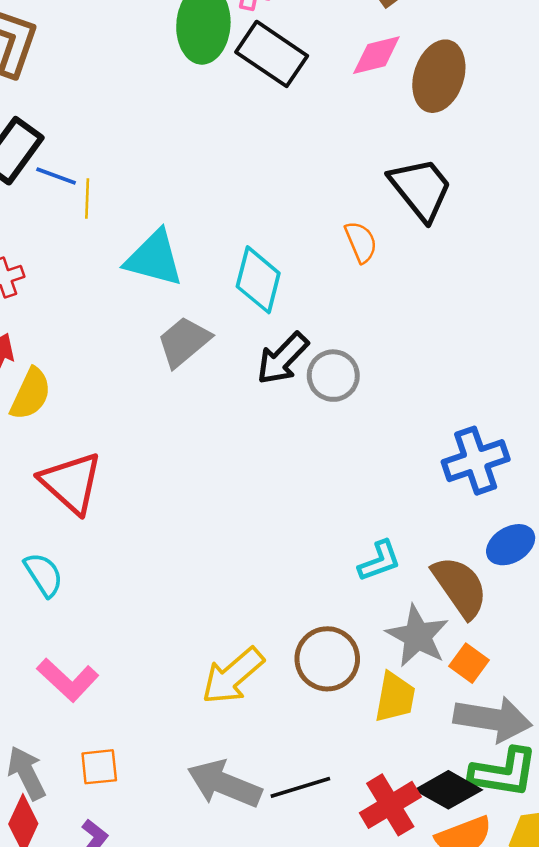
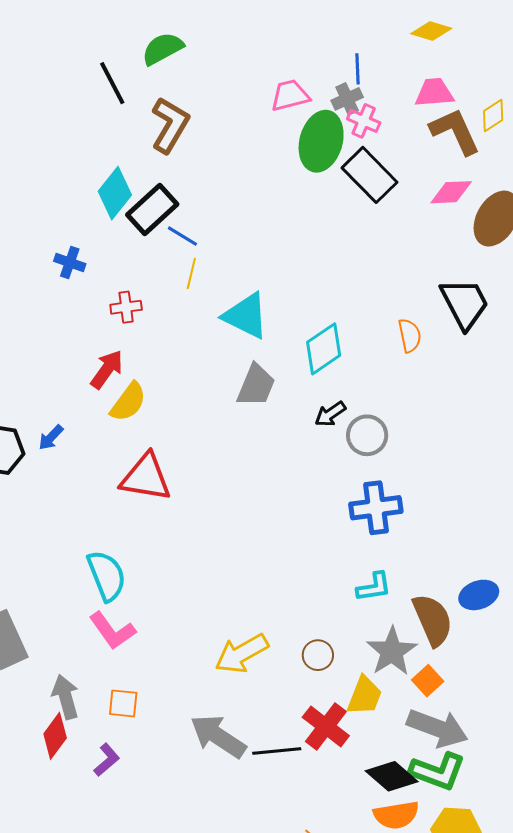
yellow line: (87, 199) -> (191, 273), moved
cyan diamond: (258, 280) -> (324, 349), turned 30
gray trapezoid: (184, 342) -> (256, 385), turned 141
black arrow: (283, 358) -> (330, 414), size x0.7
blue cross: (476, 461) -> (376, 508), moved
red triangle: (71, 483) -> (146, 478), turned -44
cyan semicircle: (44, 575) -> (107, 576), moved, size x1.4
brown circle: (327, 659) -> (318, 655), size x0.6
red cross: (390, 805) -> (326, 726), moved, turned -33

